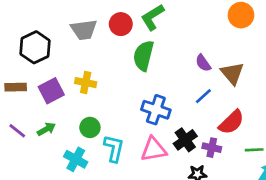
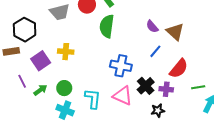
brown rectangle: (16, 87) -> (11, 51), moved
green circle: (90, 127) -> (64, 88), moved
purple line: (17, 131) -> (22, 81), moved, turned 32
pink triangle: (154, 149) -> (123, 96), turned 40

